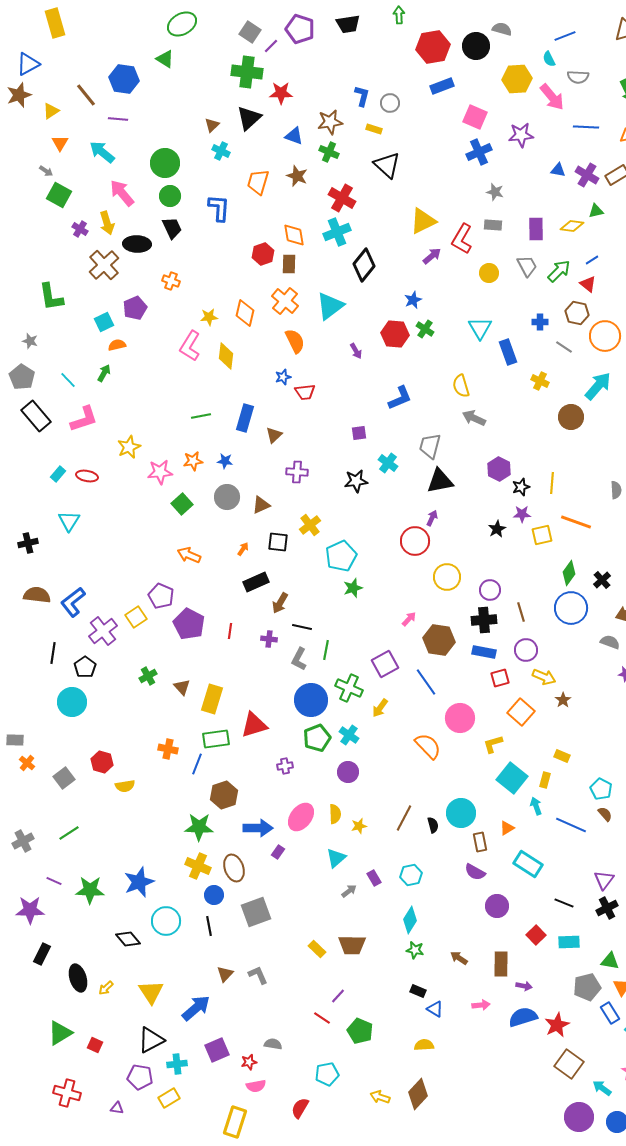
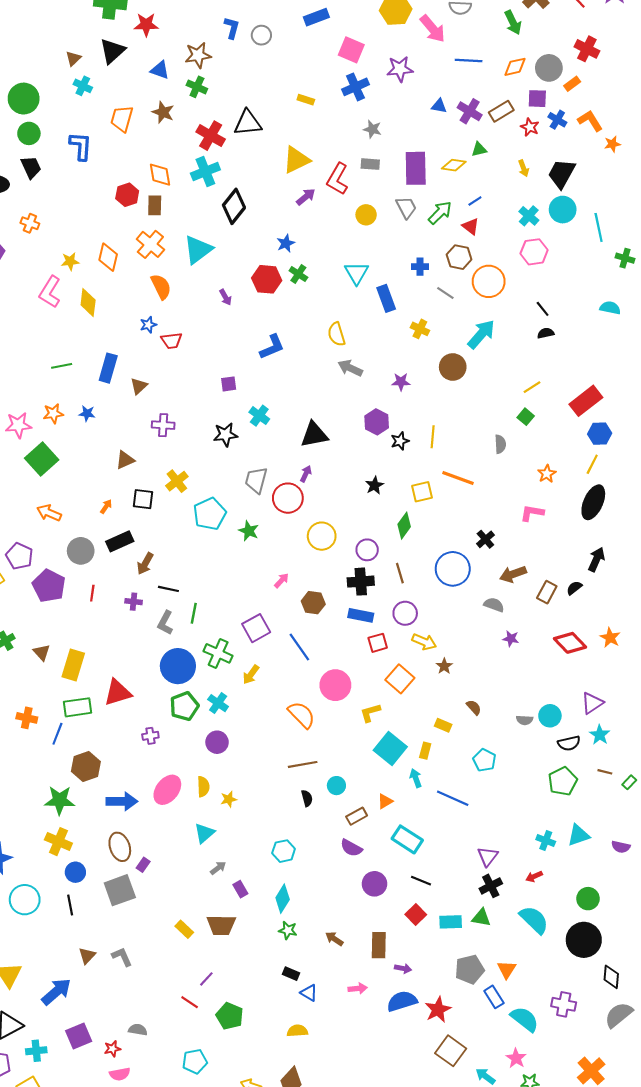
yellow rectangle: (374, 129) -> (306, 100), moved
black triangle: (387, 165) -> (248, 123), moved, turned -48
purple rectangle: (536, 229) -> (416, 168), size x1.4
gray trapezoid: (430, 446) -> (256, 480), moved
gray circle: (227, 497) -> (81, 551), moved
green square: (182, 504) -> (42, 459), size x1.4
purple star: (522, 514) -> (401, 382), moved
green diamond: (569, 573) -> (404, 526), moved
green star: (353, 588) -> (249, 531), moved, turned -30
brown hexagon: (439, 640) -> (313, 603), size x0.7
cyan circle: (461, 813) -> (336, 786), size x0.6
brown semicircle: (605, 814) -> (474, 707), moved
brown line: (404, 818) -> (303, 764), moved, turned 52
brown rectangle: (480, 842) -> (357, 816), turned 72
purple rectangle: (278, 852) -> (143, 865), moved
brown ellipse: (234, 868) -> (120, 847), moved
purple rectangle: (374, 878) -> (240, 889), moved
black line: (564, 903) -> (421, 881), moved
green triangle: (610, 961) -> (481, 918), moved

